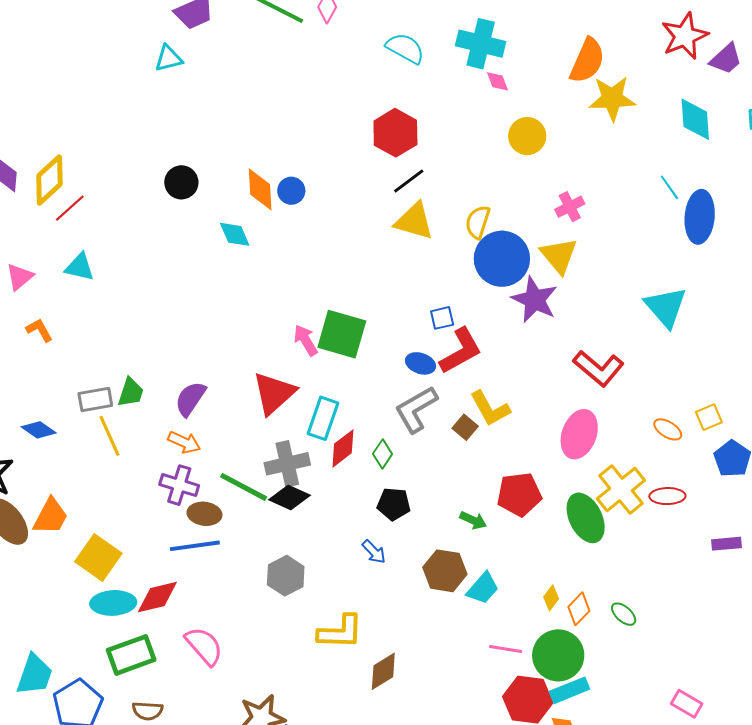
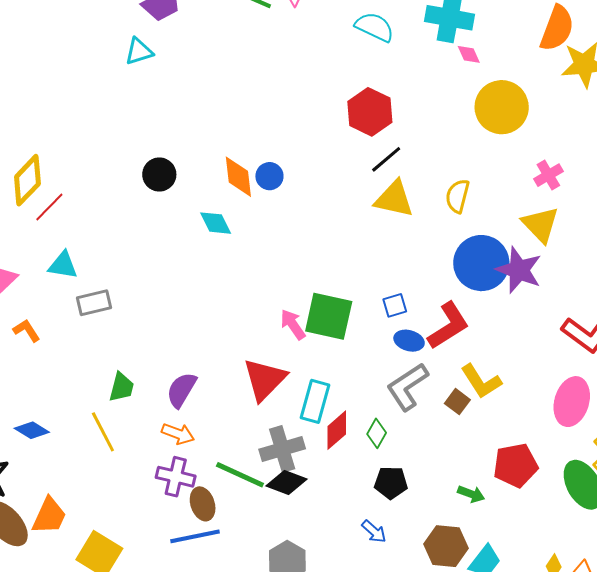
yellow circle: (527, 136) -> (502, 107), size x1.4
blue circle: (502, 259) -> (481, 263), moved
blue square: (442, 318) -> (395, 305), moved
gray rectangle: (95, 399) -> (94, 303), moved
brown ellipse: (204, 514) -> (203, 504), turned 68

